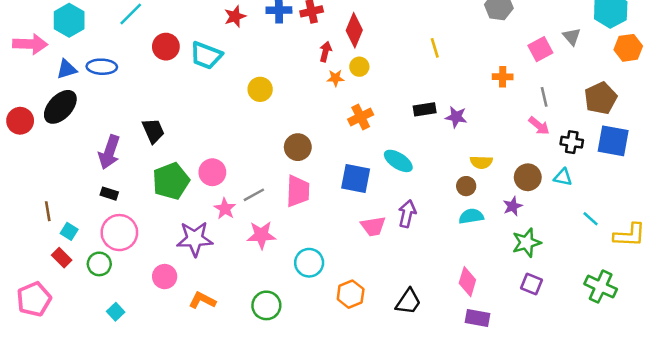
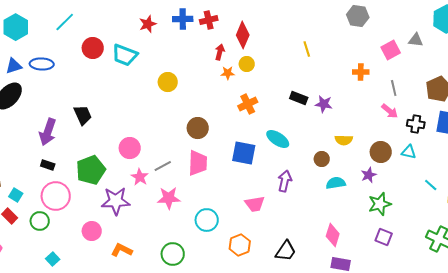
gray triangle: (572, 37) -> (416, 40), turned -42
black rectangle: (425, 109) -> (299, 98), turned 30
green pentagon: (171, 181) -> (91, 170), moved
brown circle: (466, 186) -> (322, 159), moved
pink trapezoid: (373, 226) -> (255, 204), moved

